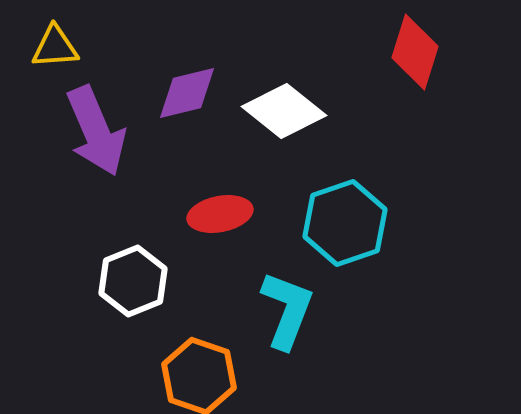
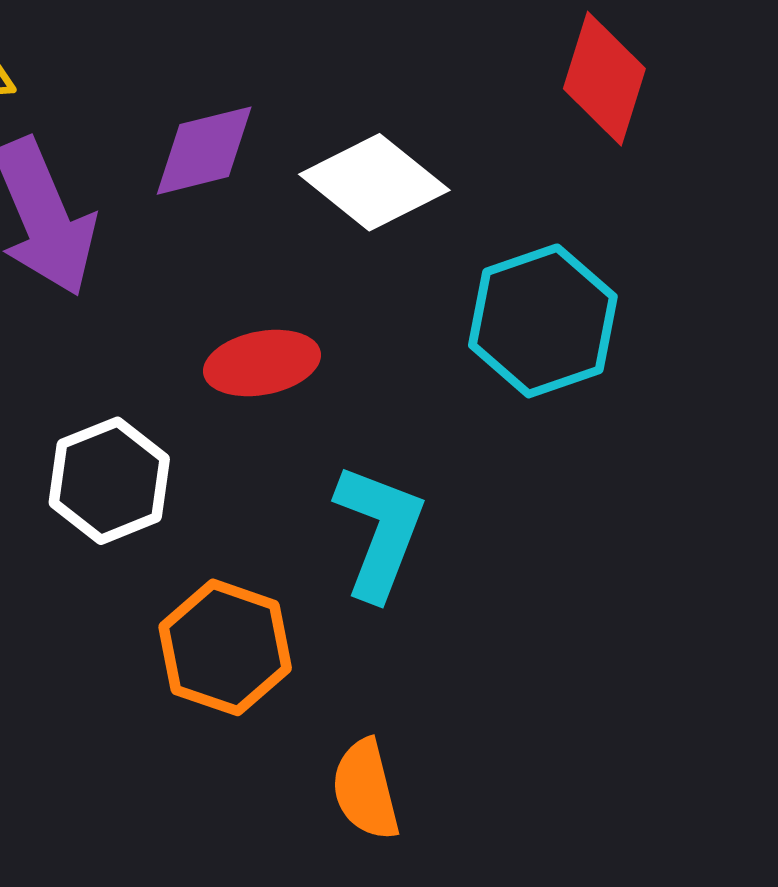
cyan hexagon: (345, 223) -> (543, 321), moved

